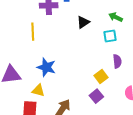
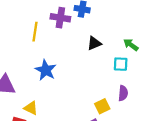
yellow line: (33, 32) -> (35, 32), moved
blue star: (46, 67) -> (46, 70), moved

